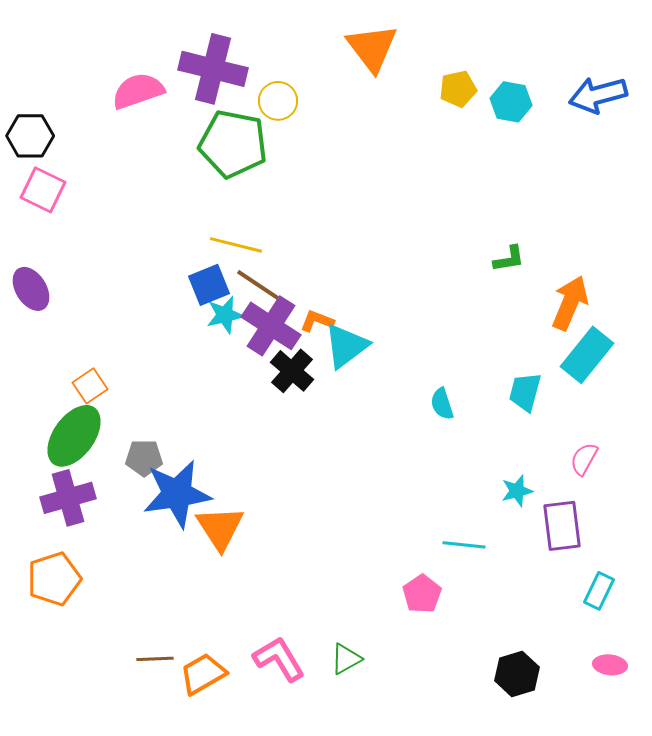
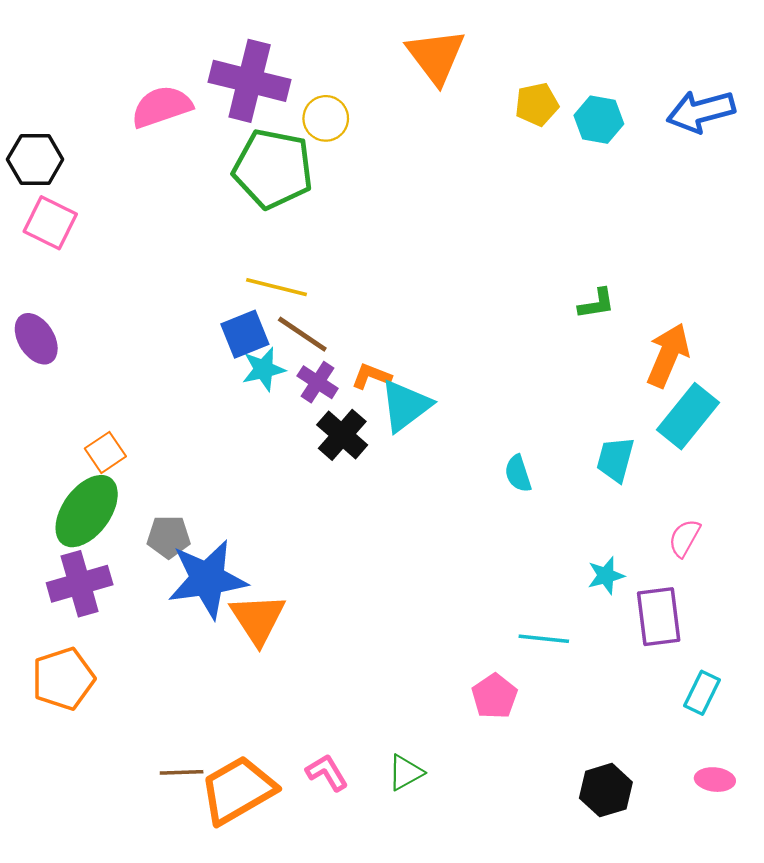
purple cross: (271, 326) -> (318, 382), size x0.6
pink L-shape: (279, 659) -> (327, 772), size x0.7
orange trapezoid: (203, 674) -> (238, 790), size x1.4

